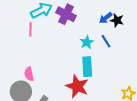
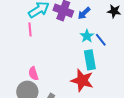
blue arrow: (106, 18) -> (84, 13), moved
blue line: (106, 41) -> (101, 40), moved

